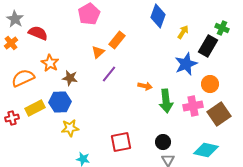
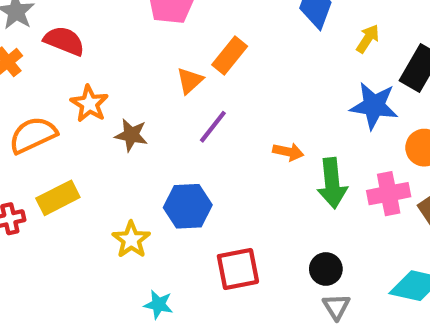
blue star: (186, 64) -> (374, 106), turned 30
blue hexagon: (60, 102) -> (188, 206), moved
yellow star: (70, 128) -> (131, 240), turned -30

